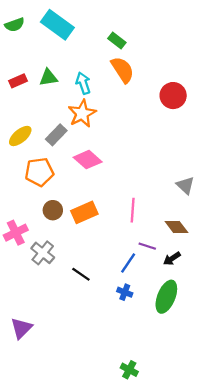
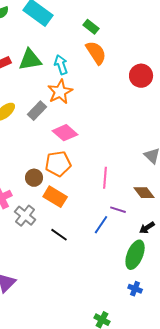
green triangle: (48, 78) -> (30, 60), size x1.4
orange pentagon: (39, 172) -> (58, 164), moved
orange rectangle: (84, 212) -> (55, 197), moved, turned 55
black arrow: (172, 258) -> (147, 228), moved
blue cross: (125, 292) -> (135, 289), moved

